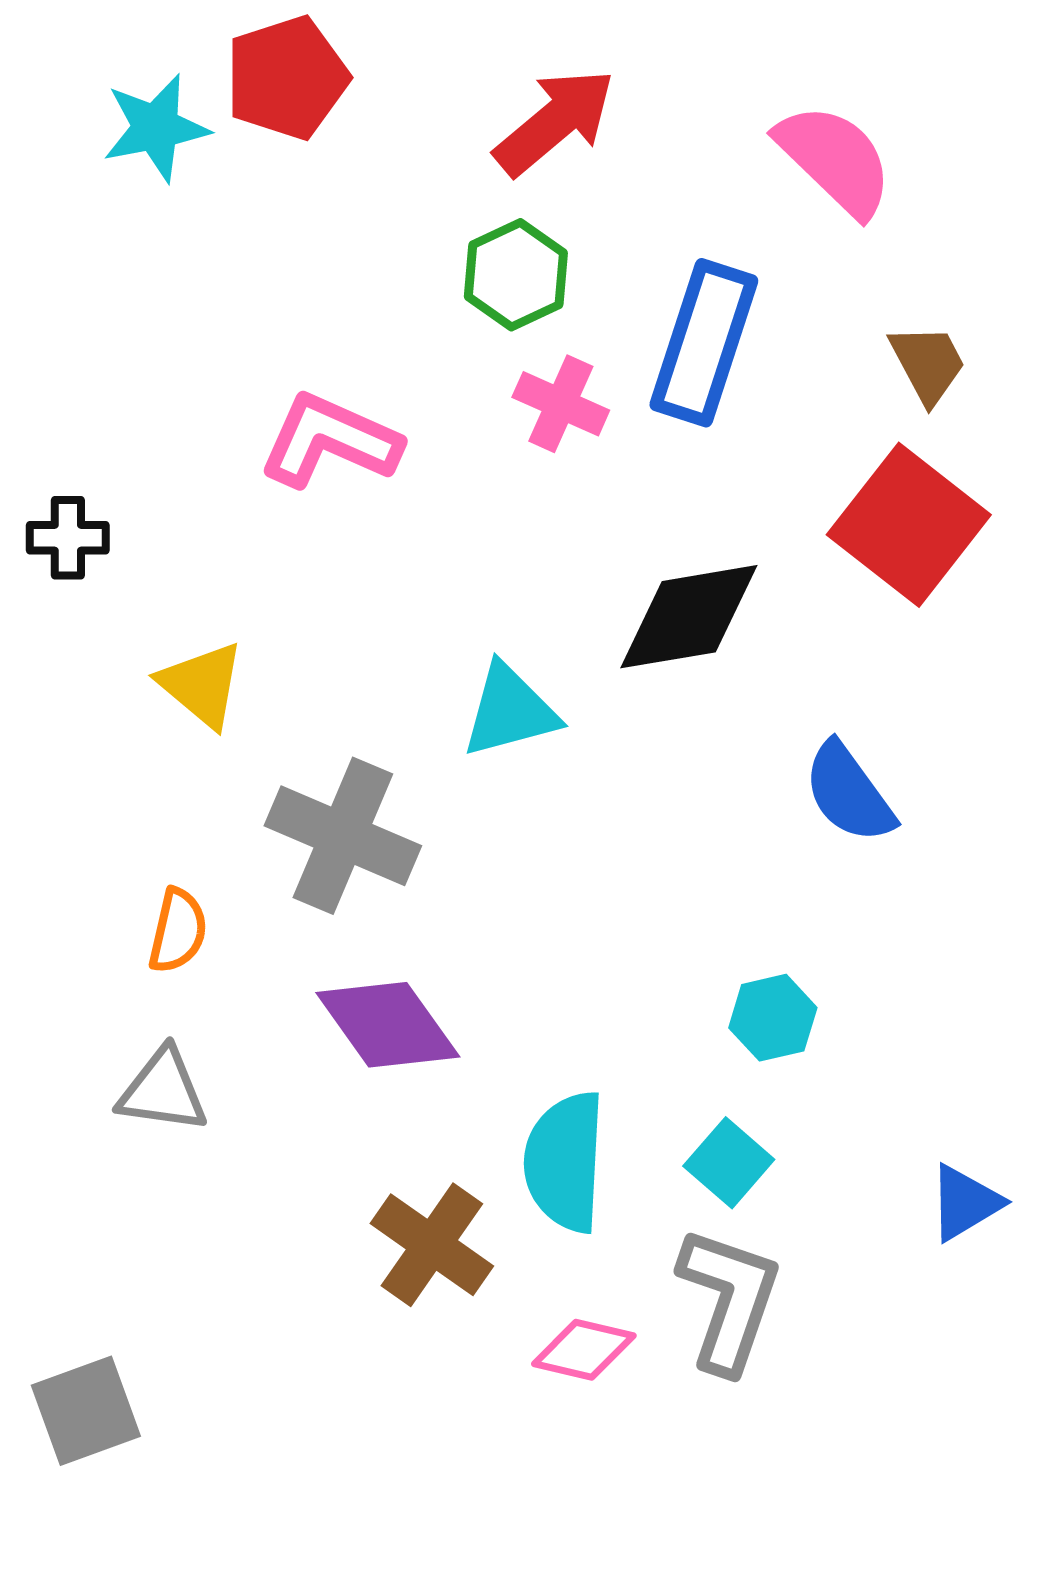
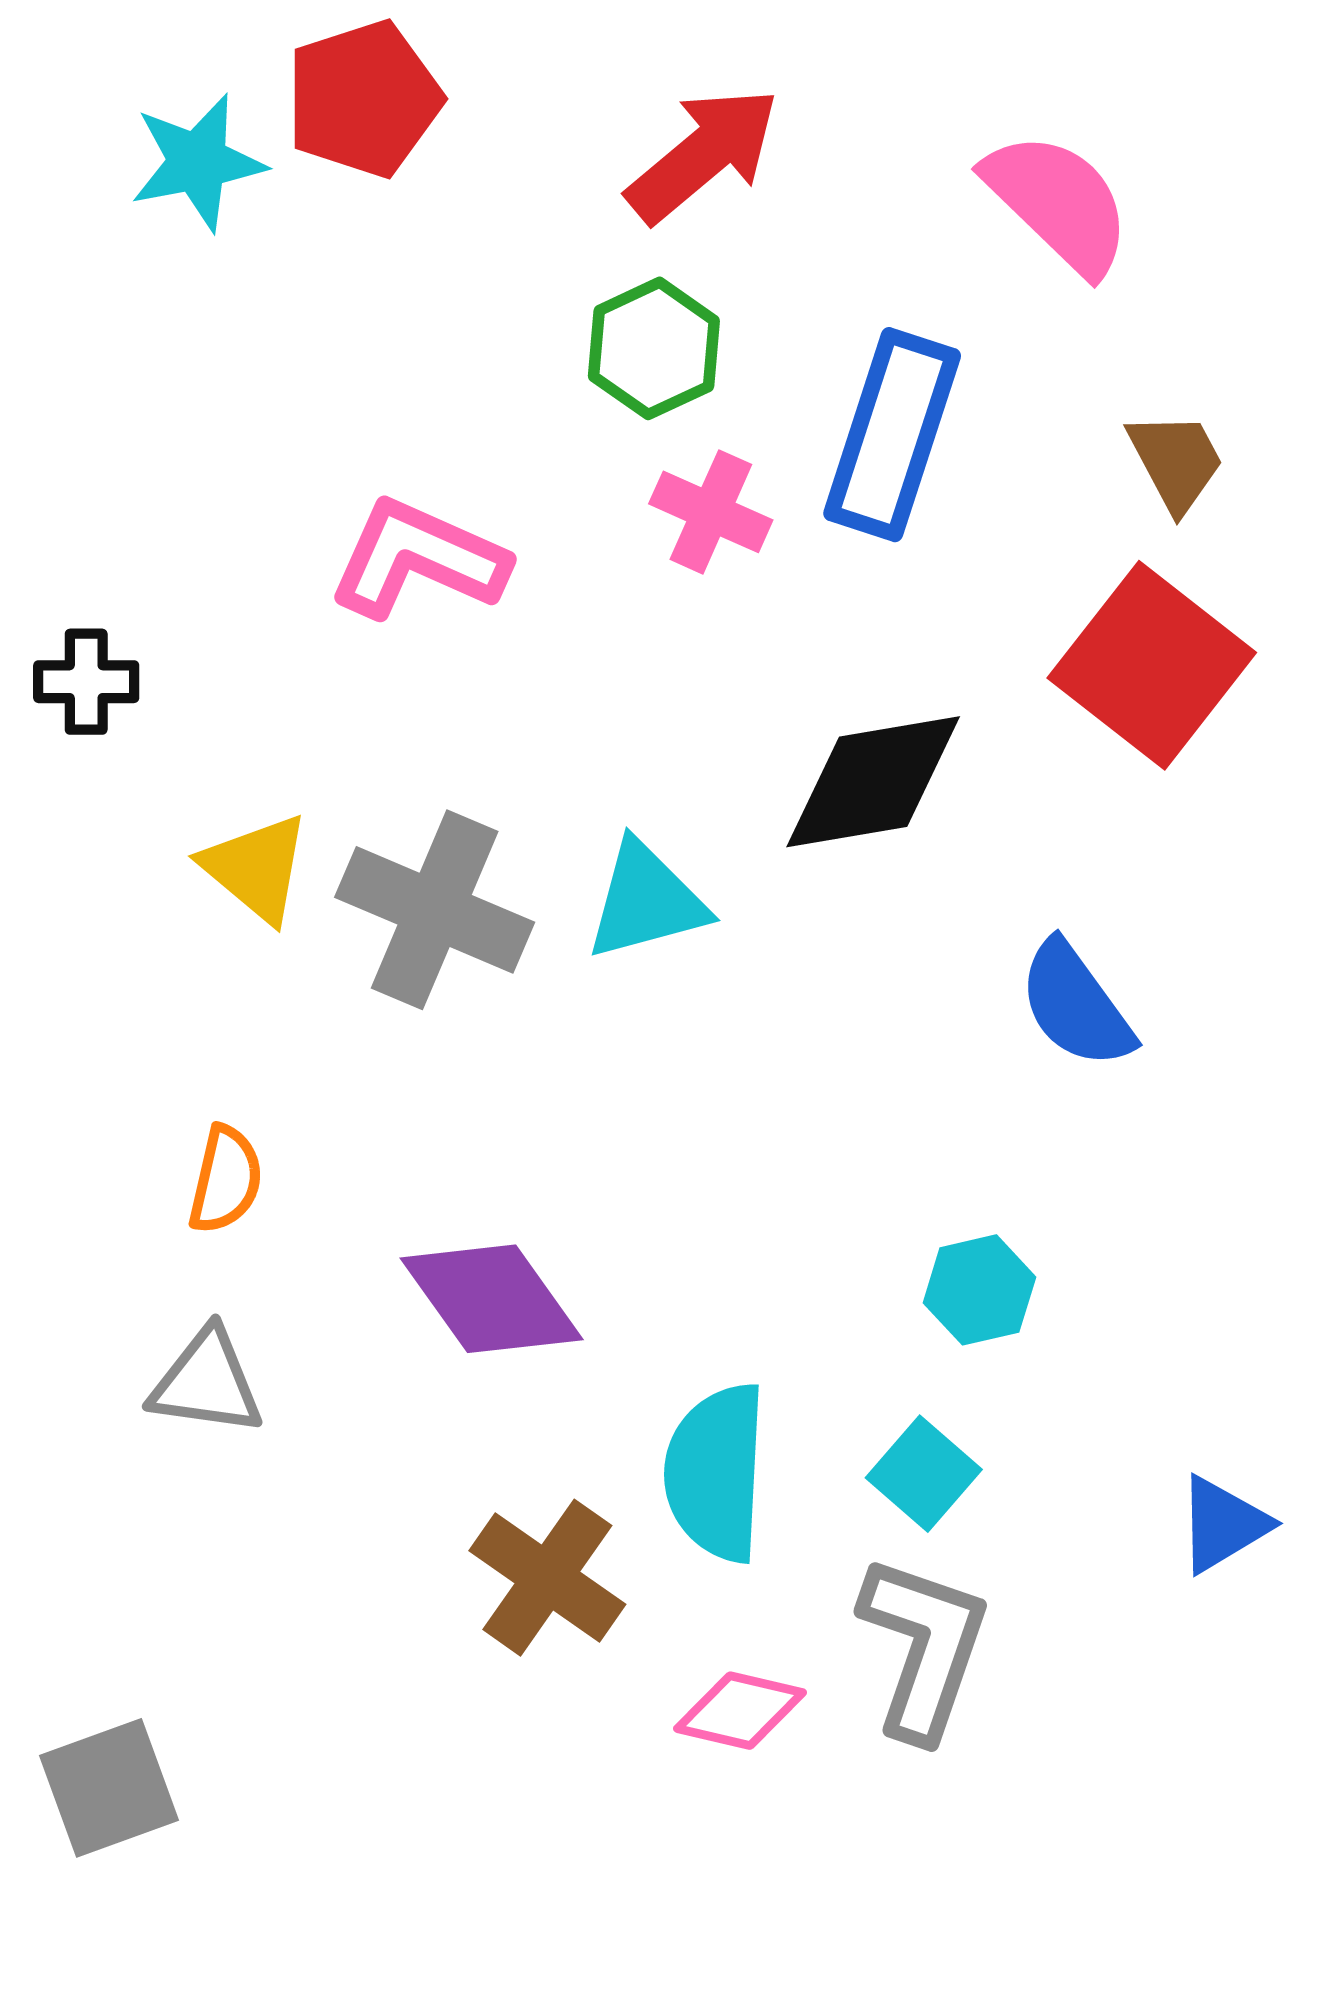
gray cross: (343, 836) -> (435, 910), moved

